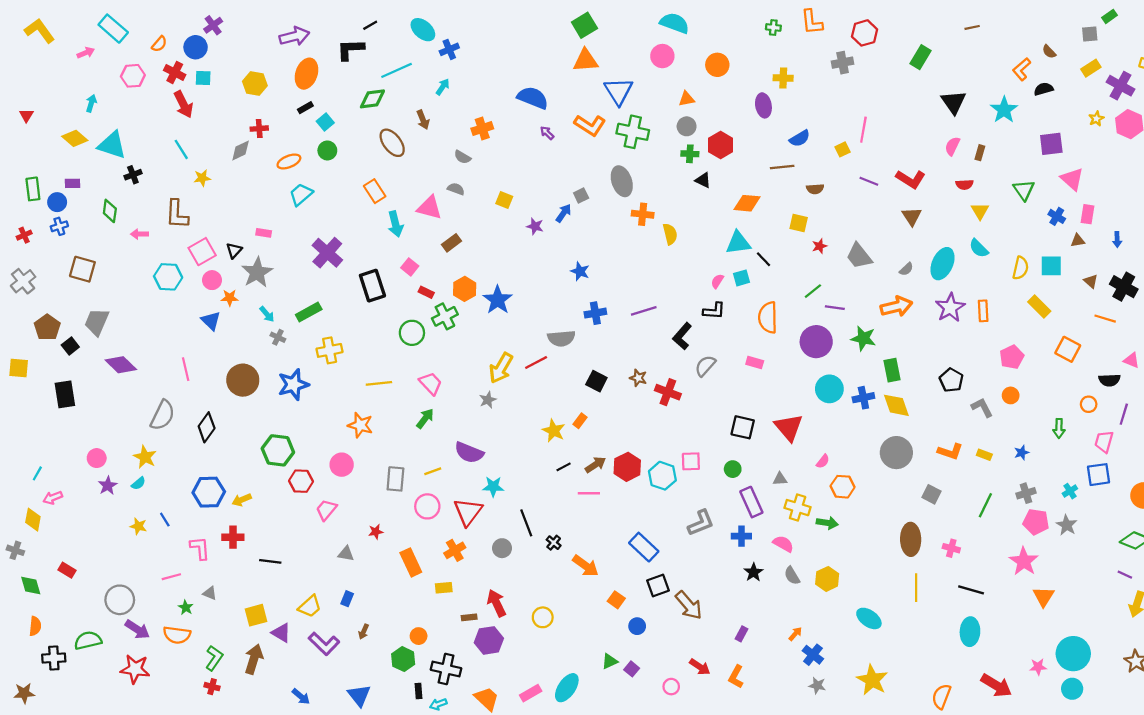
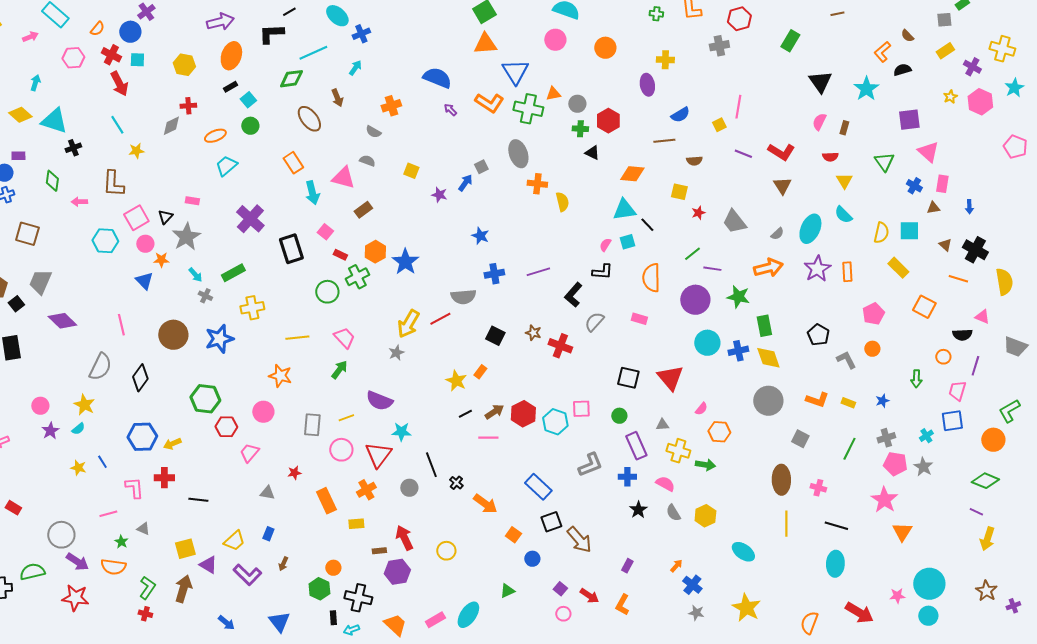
purple cross: (1120, 86) -> (972, 67), size x0.7
orange triangle: (687, 99) -> (553, 94), moved
purple square: (632, 669) -> (560, 589), moved

